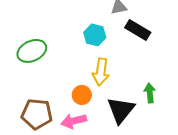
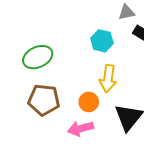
brown pentagon: (37, 114) -> (44, 100), moved

